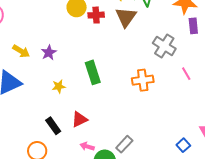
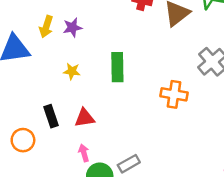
yellow arrow: (21, 51) -> (46, 27), moved, turned 60
pink arrow: (87, 146) -> (84, 153), turned 40

